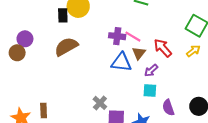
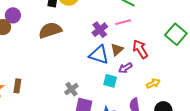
purple cross: (117, 36) -> (100, 30), turned 35
pink line: (133, 37) -> (123, 22), moved, turned -56
yellow arrow: (193, 51) -> (153, 83), moved
cyan square: (150, 90) -> (110, 81), moved

